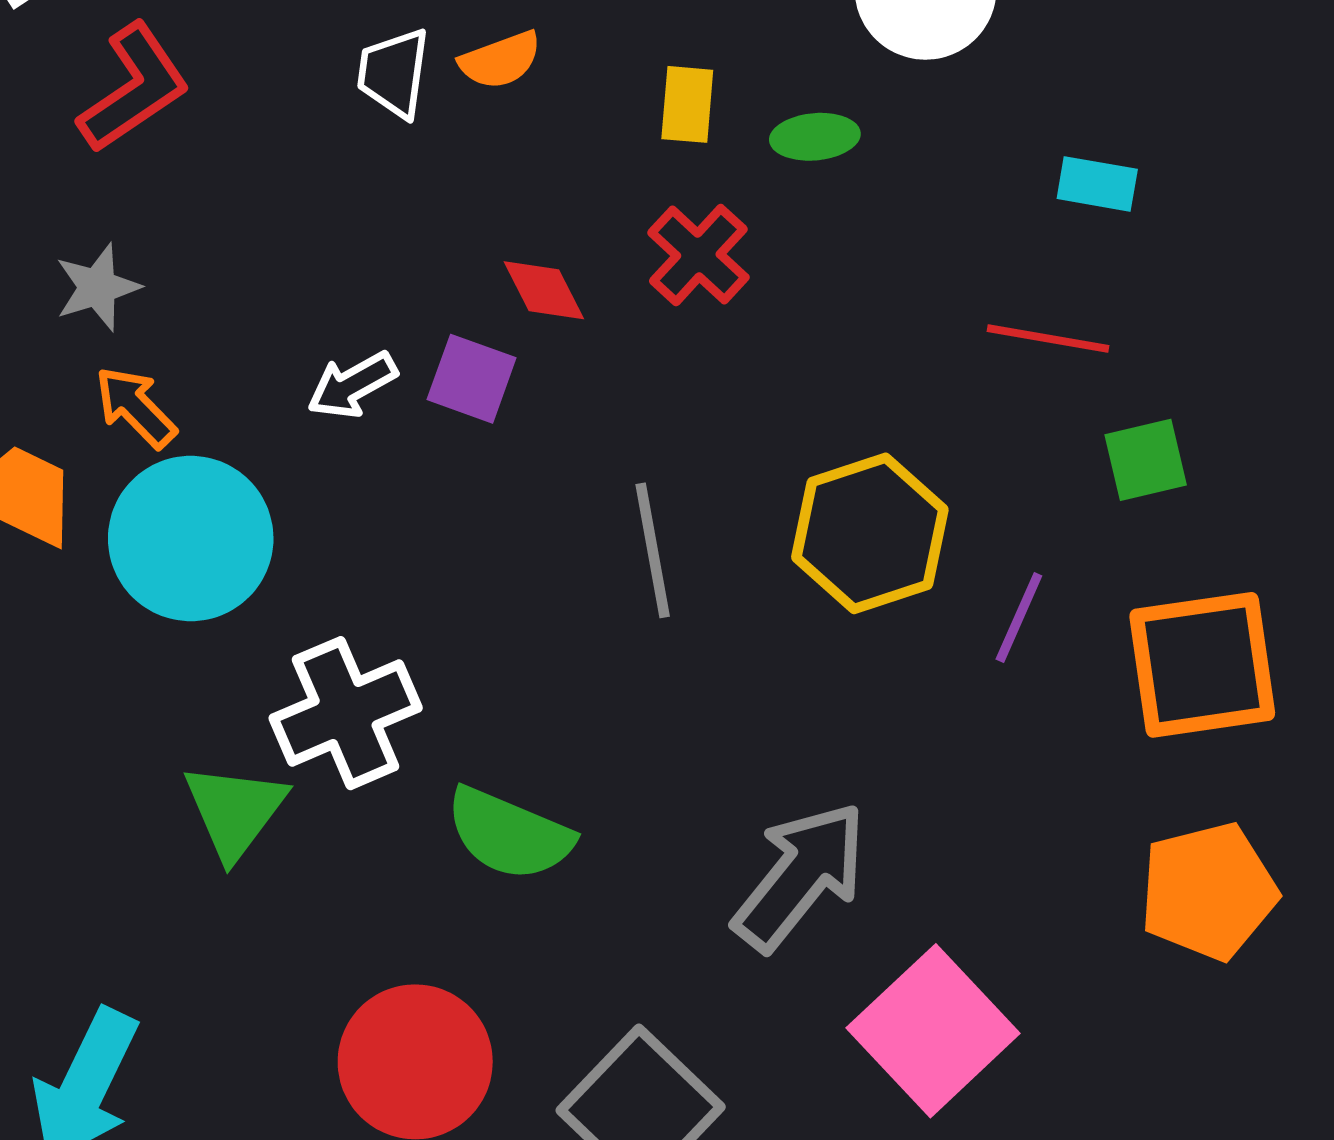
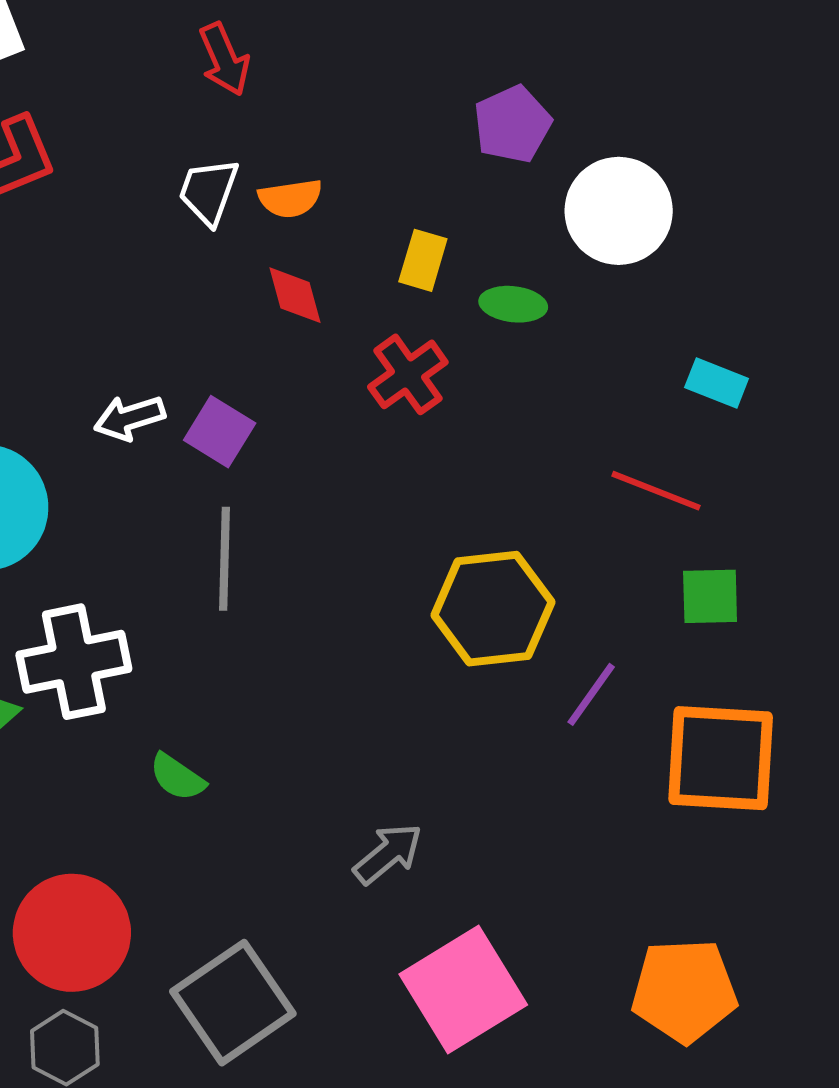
red diamond: (544, 290) -> (295, 295), moved
gray line: (653, 550) -> (224, 559), moved
green semicircle: (509, 834) -> (177, 777), size x0.6
gray arrow: (800, 876) -> (388, 854), size x0.6
orange pentagon: (1208, 891) -> (684, 991), moved

